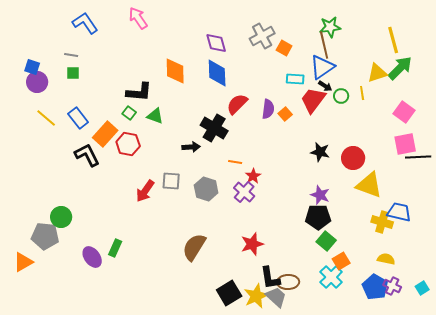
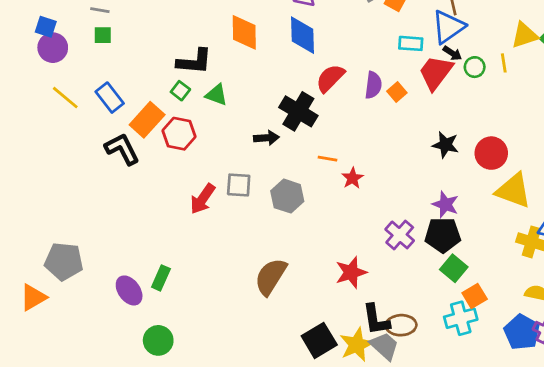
purple cross: (244, 192) -> (400, 235), moved
green circle: (61, 217) -> (158, 340), moved
cyan cross: (331, 277) -> (461, 318), turned 30

